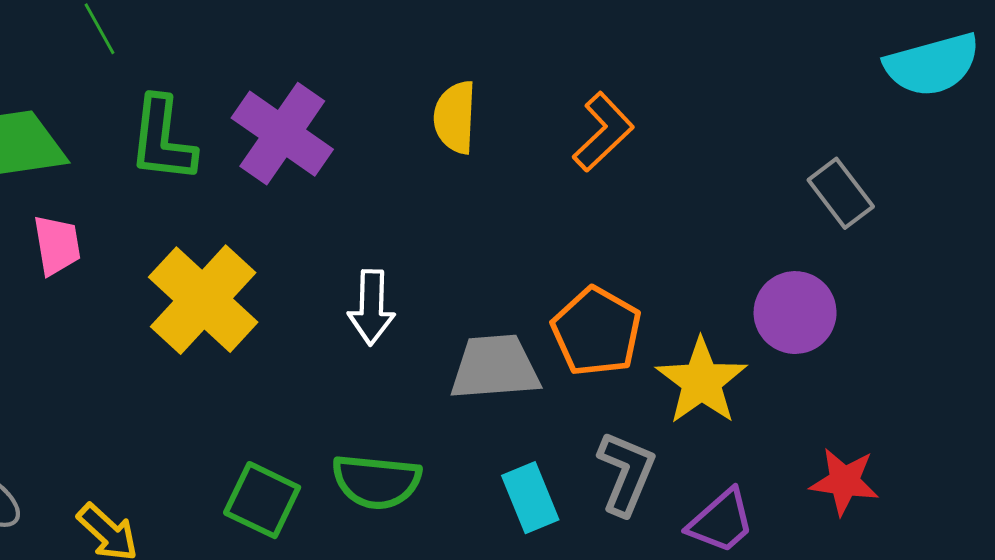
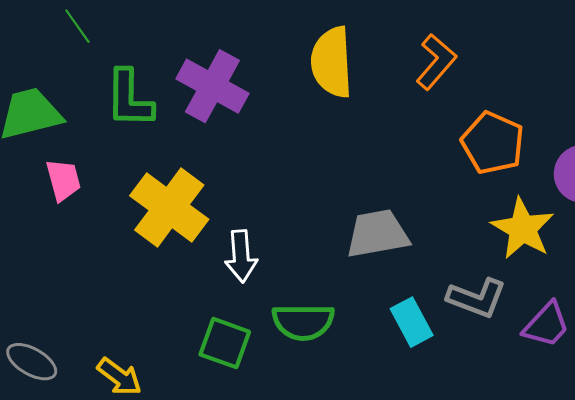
yellow semicircle: (455, 117) -> (332, 62), size x1.4
white arrow: (371, 307) -> (241, 256), moved
orange pentagon: (597, 332) -> (493, 143), moved
gray L-shape: (626, 473) -> (477, 298), turned 94

